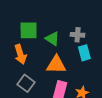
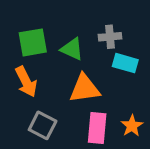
cyan rectangle: (84, 53) -> (125, 63), turned -49

